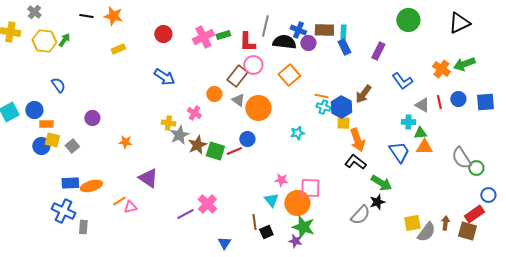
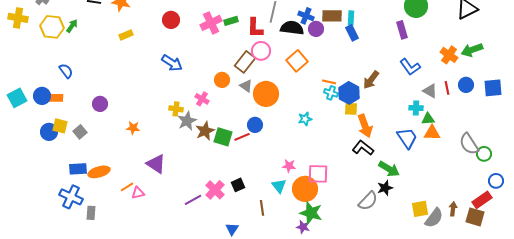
purple rectangle: (378, 51) -> (402, 30), moved, turned -42
orange rectangle: (46, 124) -> (56, 98), moved
black square: (266, 232) -> (238, 185), moved

